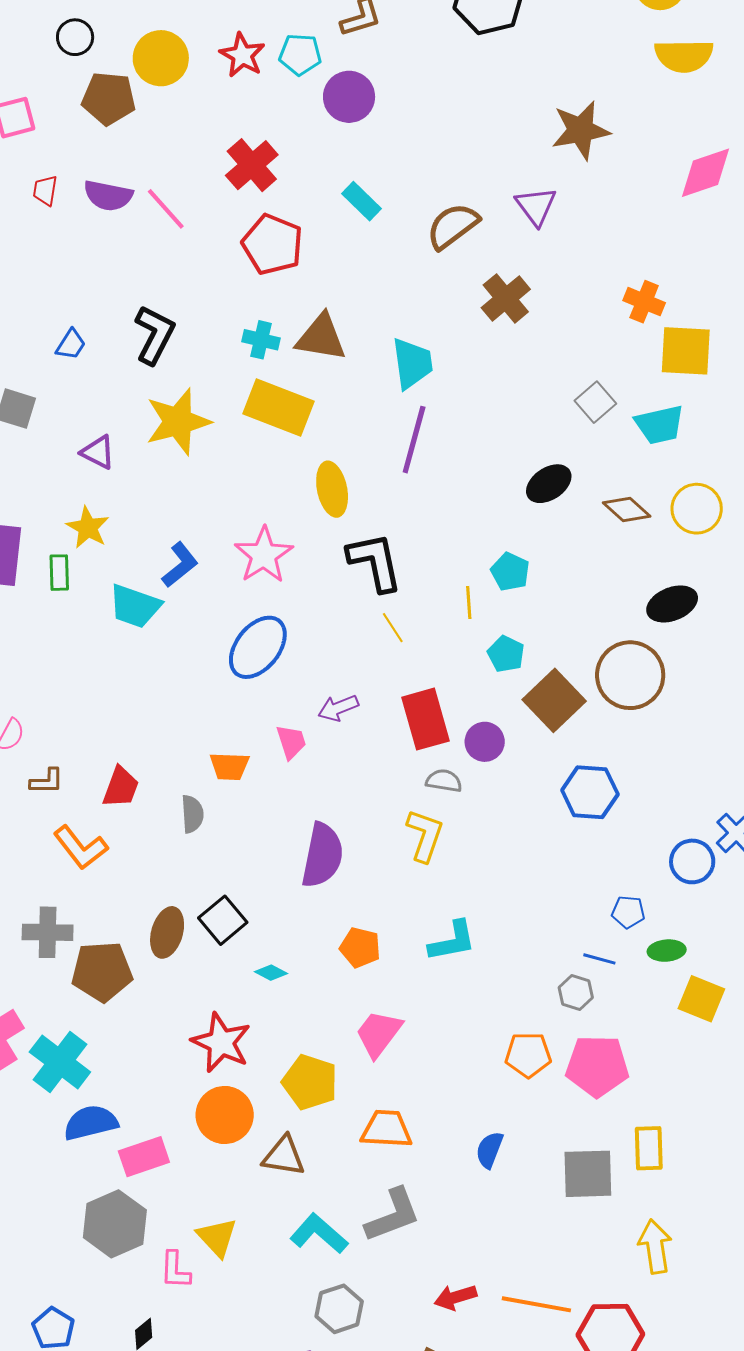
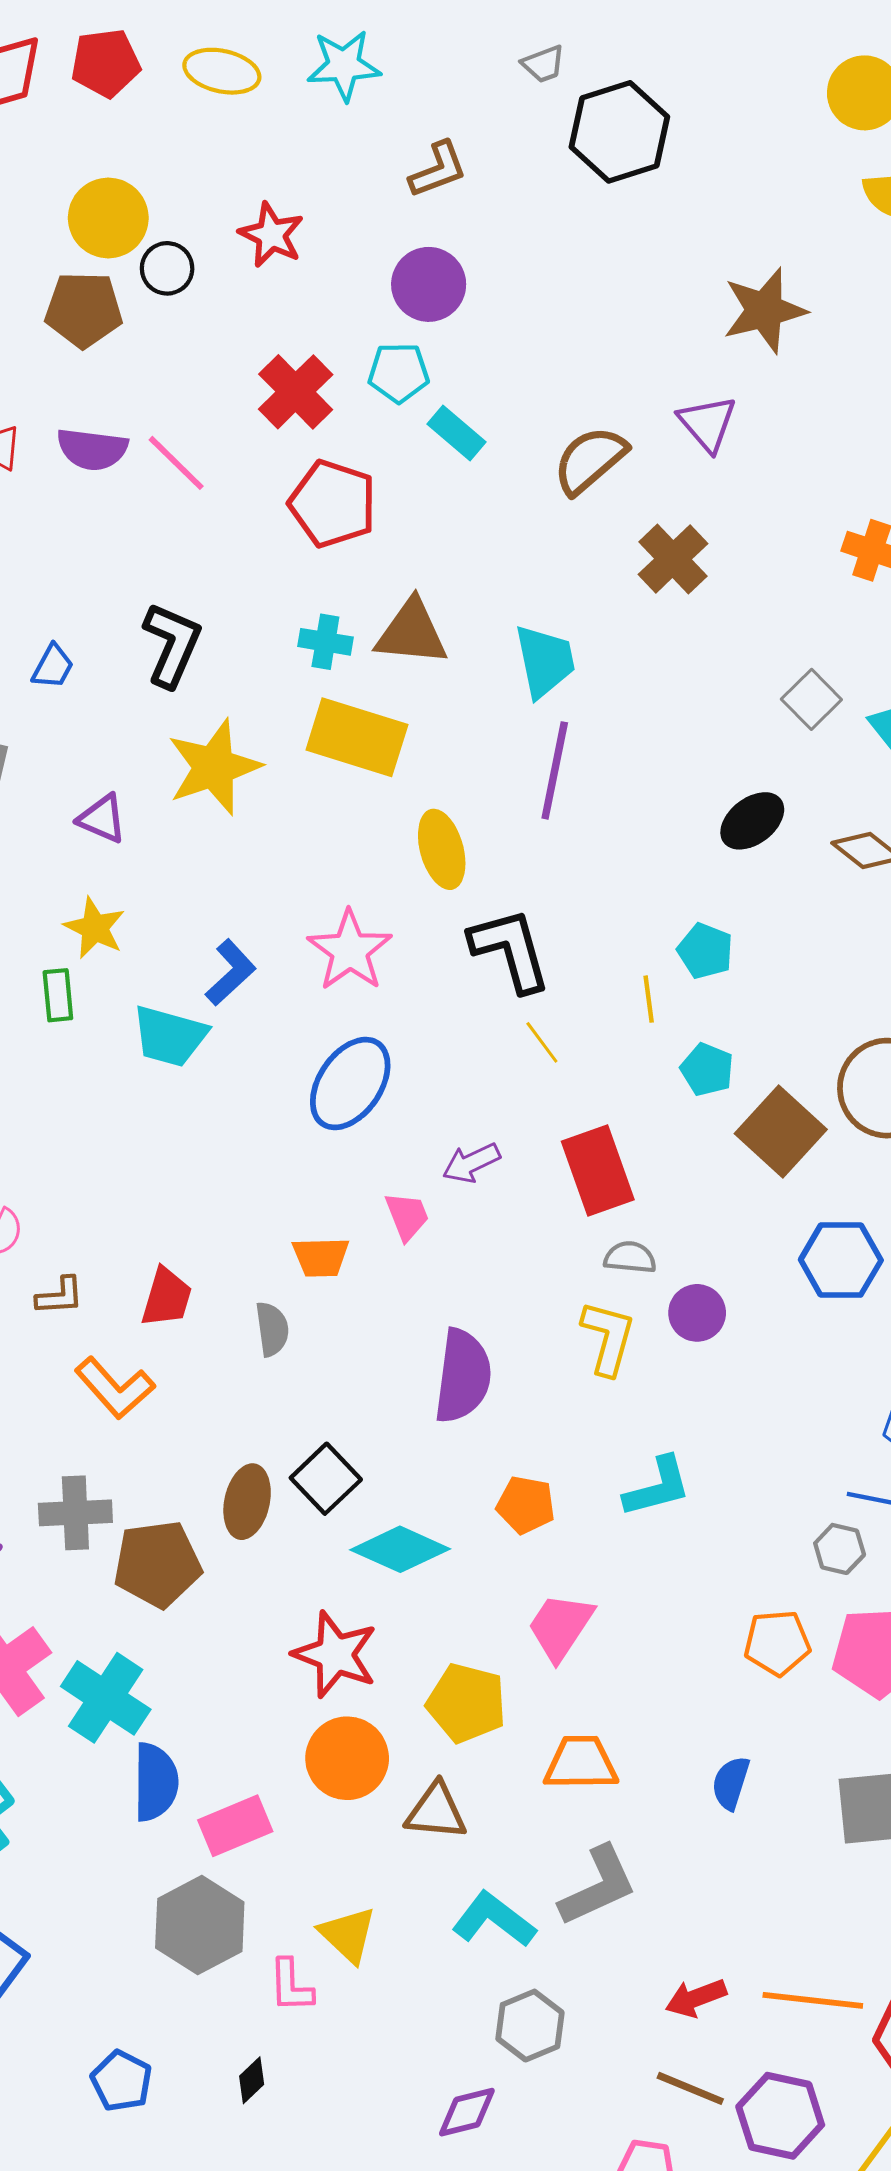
black circle: (75, 37) -> (167, 268), moved
cyan pentagon: (300, 54) -> (399, 373), moved
yellow circle: (161, 58) -> (108, 218), moved
purple circle: (485, 742) -> (697, 1313), moved
cyan diamond: (271, 973) -> (400, 1549), size x2.0
blue semicircle: (91, 1123) -> (156, 1782), turned 108

